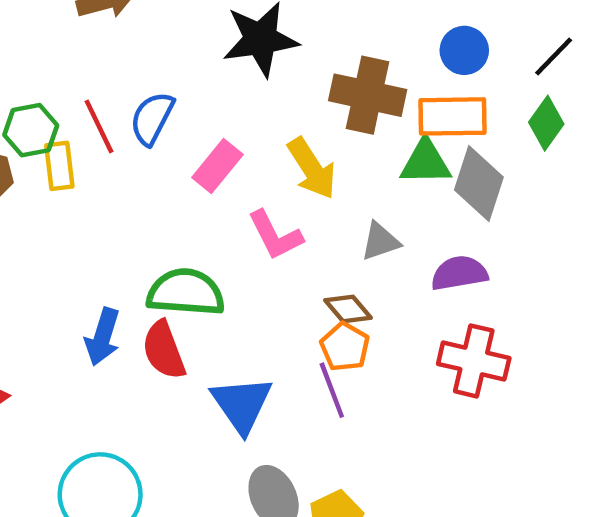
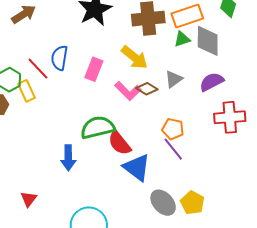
green triangle: (426, 162) -> (182, 39), size x0.7
brown diamond: (348, 309) -> (147, 89), moved
red semicircle: (164, 350) -> (120, 143), moved

